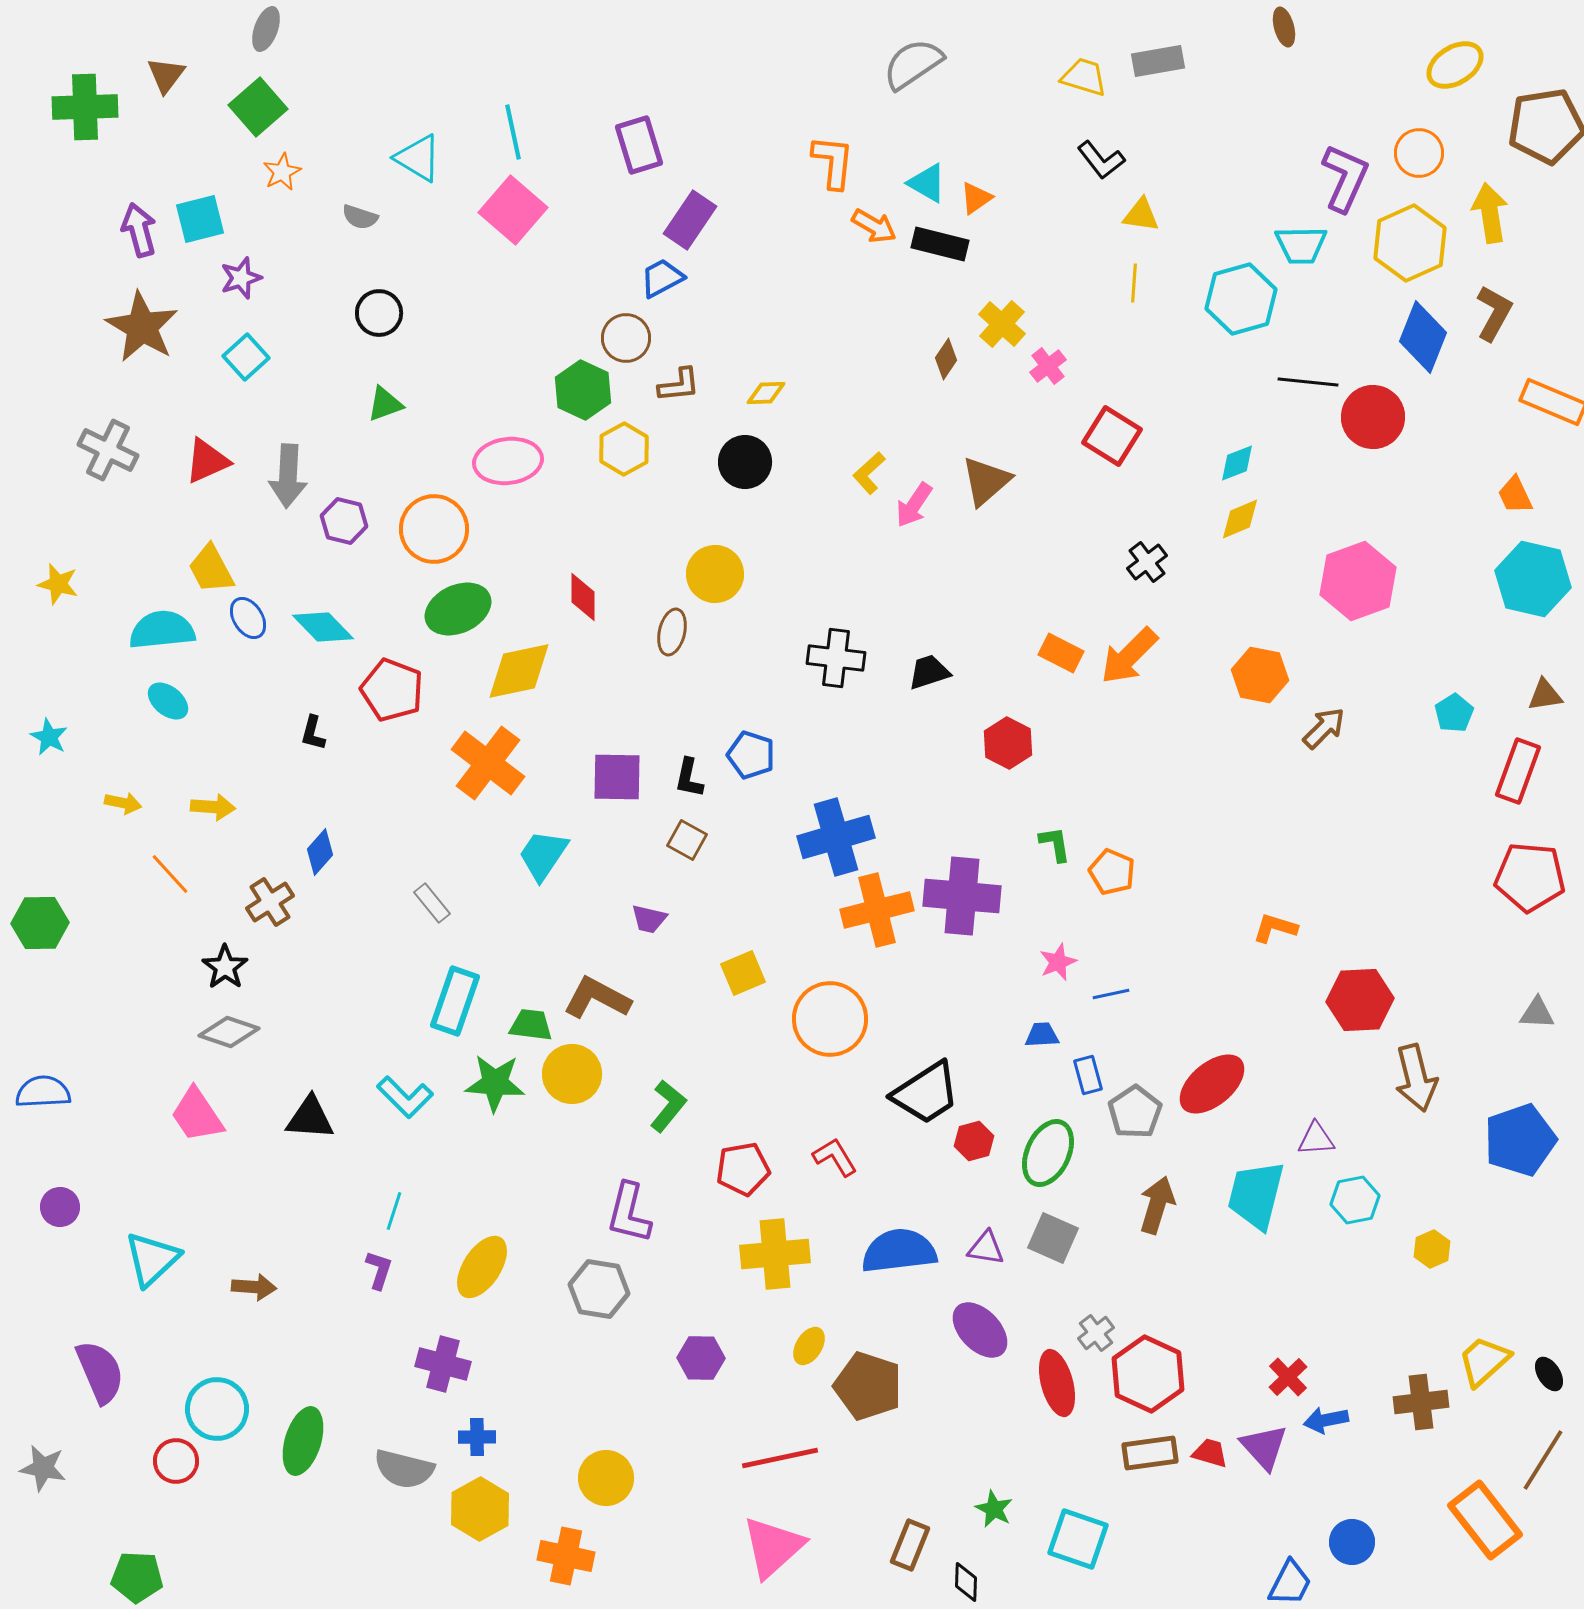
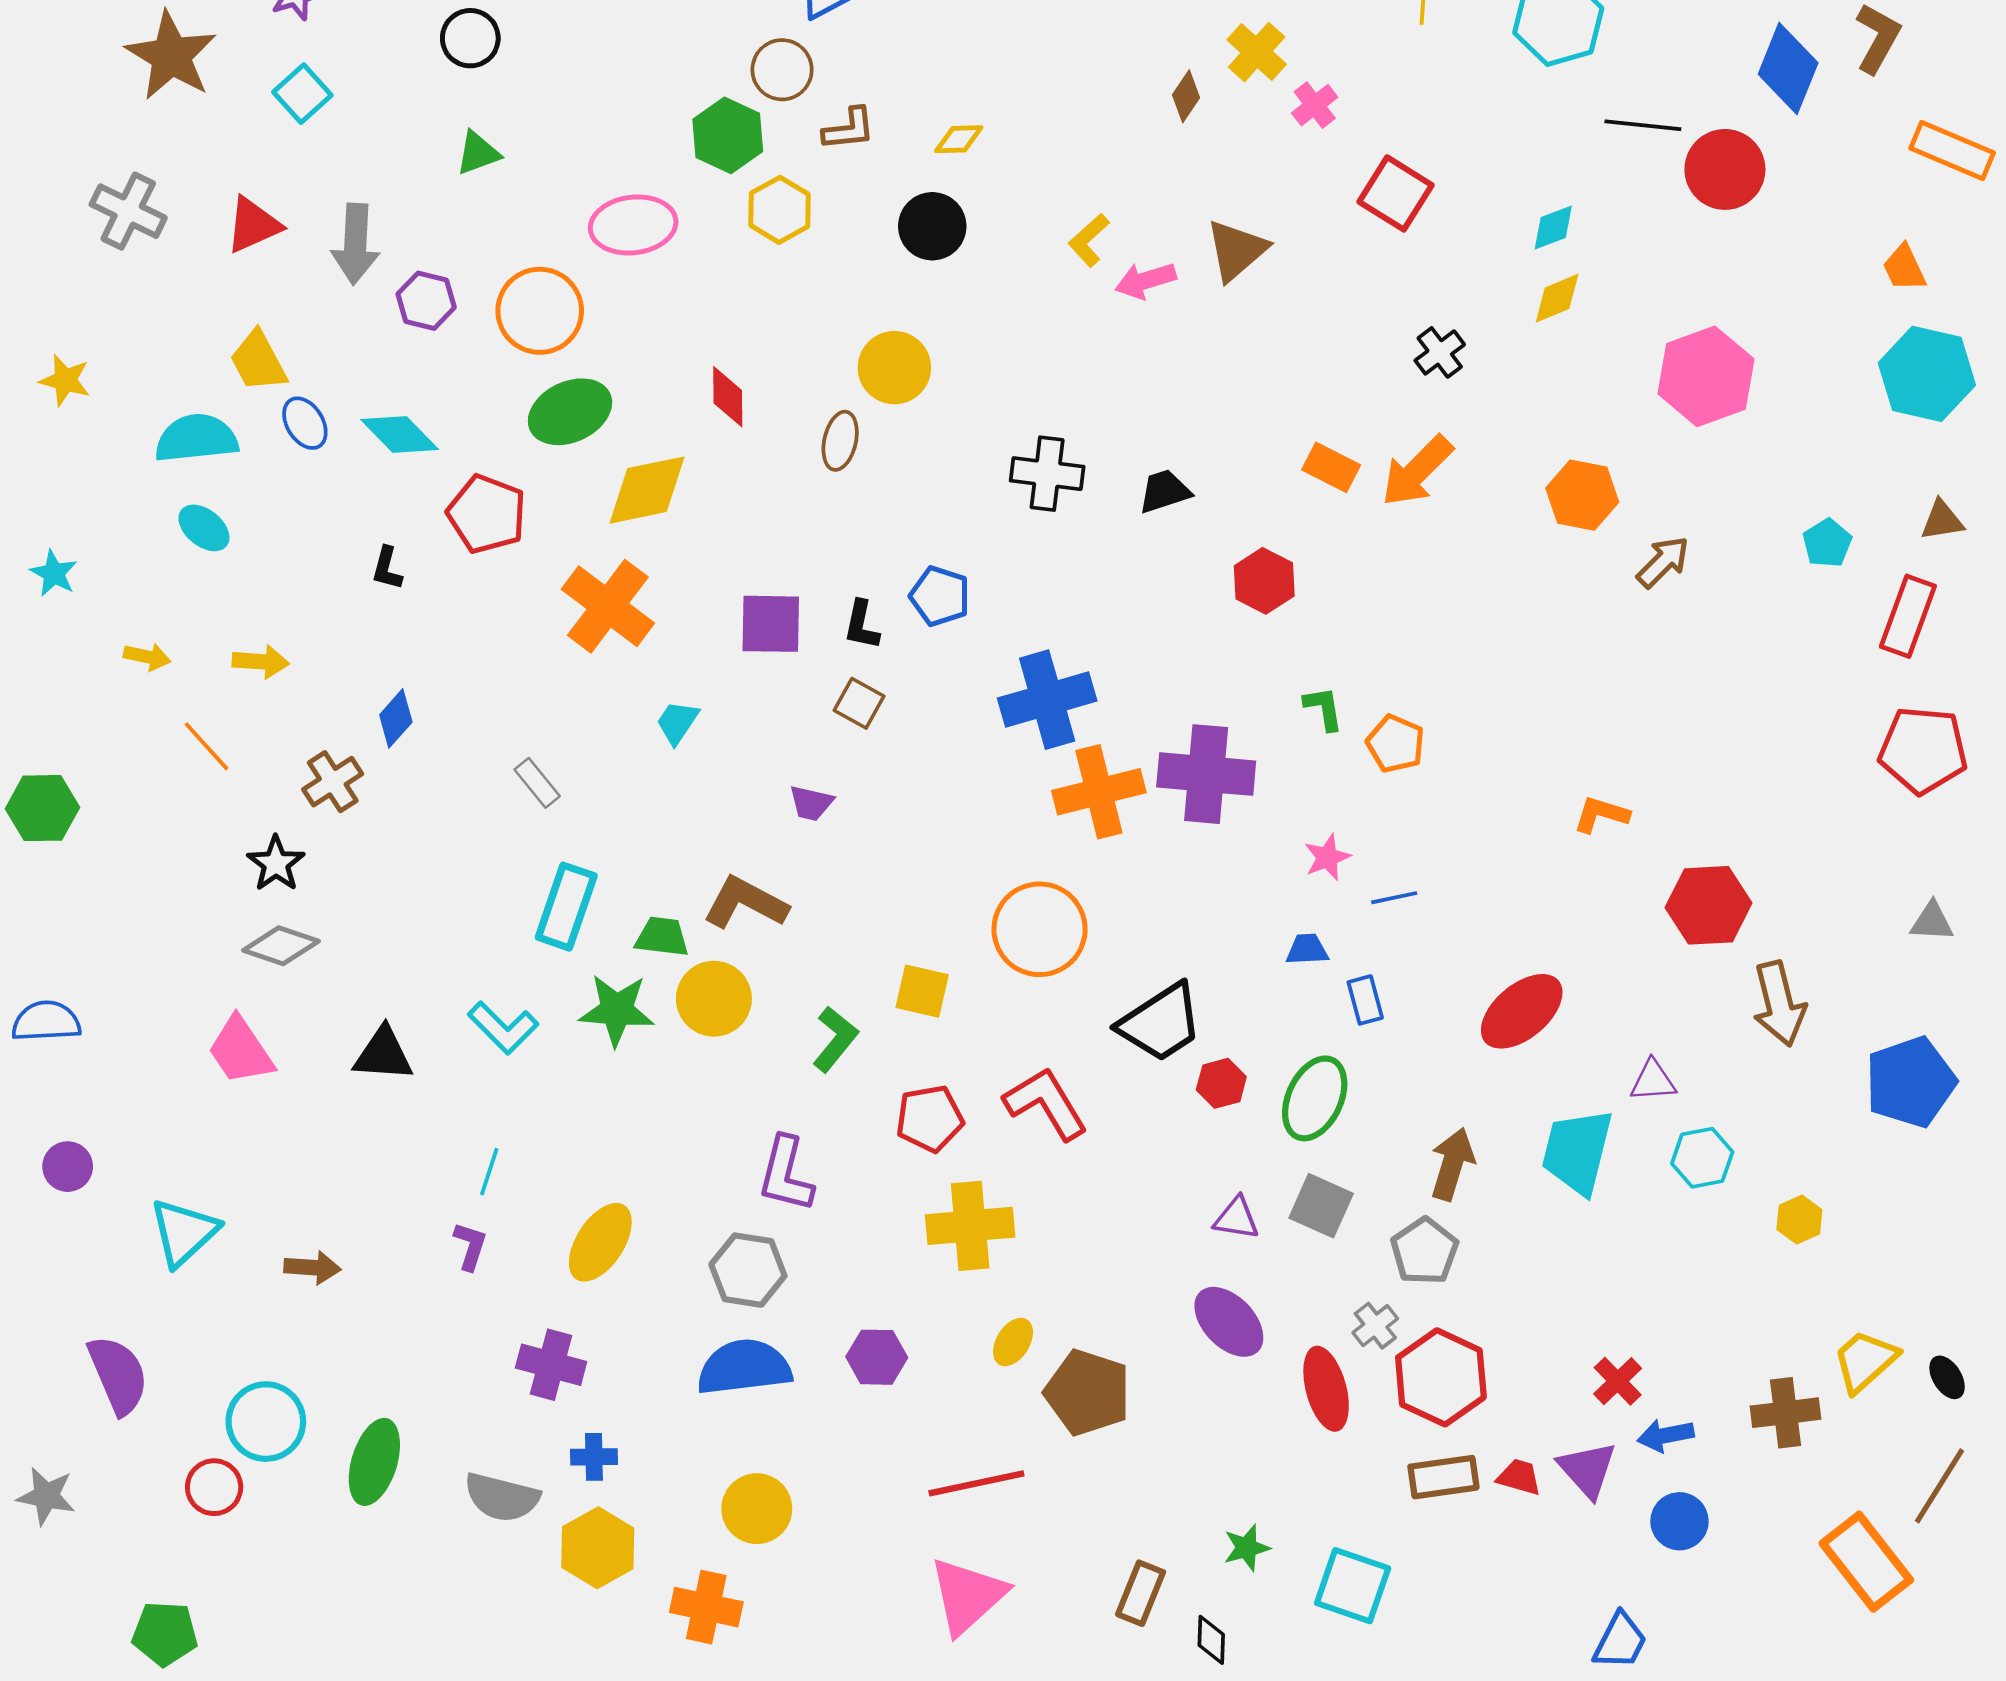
pink arrow: (914, 505) -> (1146, 281), turned 39
cyan trapezoid: (543, 855) -> (677, 722), size x0.7
yellow square: (743, 973) -> (922, 991), moved, turned 36
gray pentagon: (1135, 1112) -> (1425, 1251), moved
red L-shape: (835, 1157) -> (1046, 1103), size x1.5
blue semicircle: (899, 1251) -> (744, 1367), moved
green star: (994, 1509) -> (1247, 1548), turned 30
blue circle: (1352, 1542) -> (1679, 1521), moved

